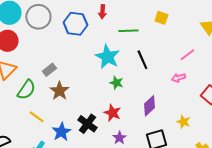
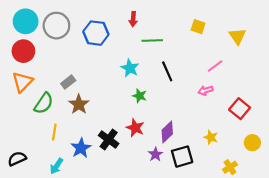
red arrow: (102, 12) -> (133, 19), moved
yellow square: (161, 18) -> (198, 27), moved
cyan star: (107, 57) -> (130, 68), size x0.7
purple diamond: (149, 106) -> (167, 132), moved
yellow line: (36, 117) -> (54, 132), turned 63
purple star: (119, 138) -> (155, 154), moved

